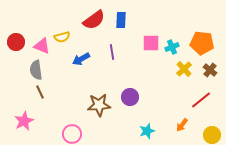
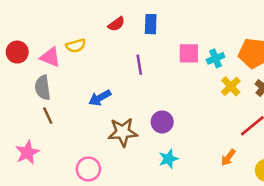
red semicircle: (94, 20) -> (116, 24), size x0.6
blue arrow: (81, 59) -> (100, 98), moved
cyan star: (147, 131) -> (169, 159), moved

